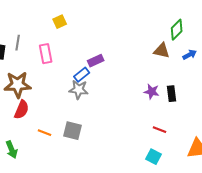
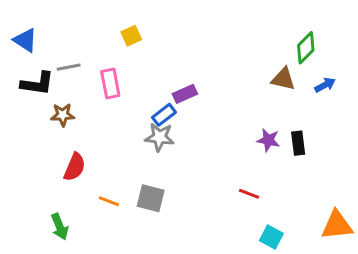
gray line: (18, 43) -> (69, 67), turned 70
brown star: (18, 85) -> (63, 115), moved, size x0.6
red line: (160, 130) -> (249, 194), moved

